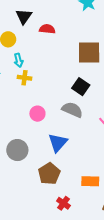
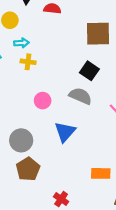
cyan arrow: (19, 60) -> (21, 43), turned -80
brown pentagon: (49, 174) -> (28, 169), moved
red cross: (63, 203) -> (61, 199), moved

